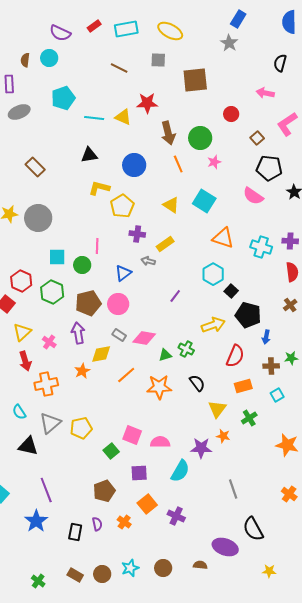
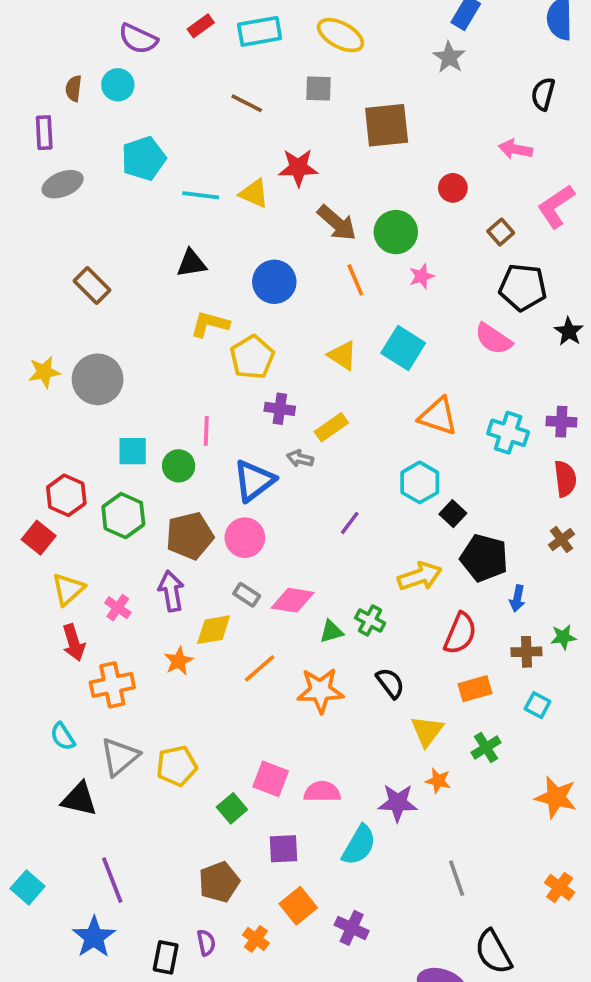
brown arrow: (168, 133) -> (337, 223), turned -35
blue triangle: (123, 273) -> (254, 481), size x1.4
cyan square: (277, 395) -> (538, 705), turned -32

